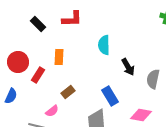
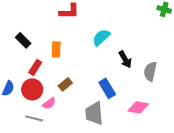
black rectangle: (38, 24) -> (23, 40), moved
cyan semicircle: (104, 45) -> (101, 37), turned 48
red circle: (18, 62) -> (32, 89), moved

